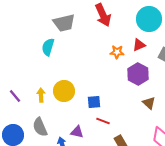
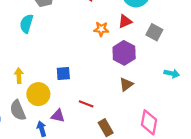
yellow circle: (64, 91) -> (38, 94), moved
blue square: (94, 102) -> (63, 73), moved
brown triangle: (149, 103) -> (126, 84), moved, turned 40

